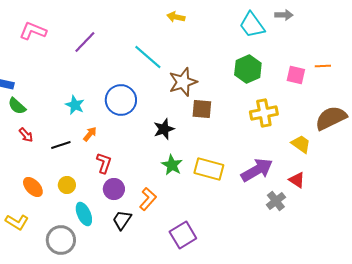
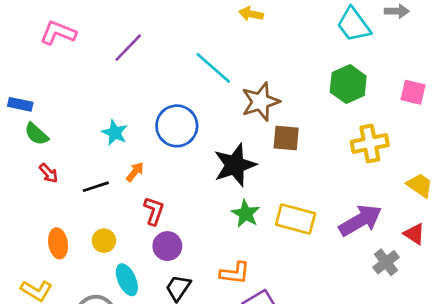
black star: (164, 129) -> (235, 165), size x1.5
orange ellipse: (33, 187) -> (58, 243), turned 35
orange L-shape: (148, 199) -> (235, 273), moved, turned 55

